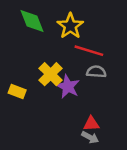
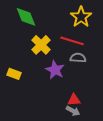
yellow star: (70, 26) -> (81, 17), moved
yellow cross: (51, 74) -> (41, 45), moved

